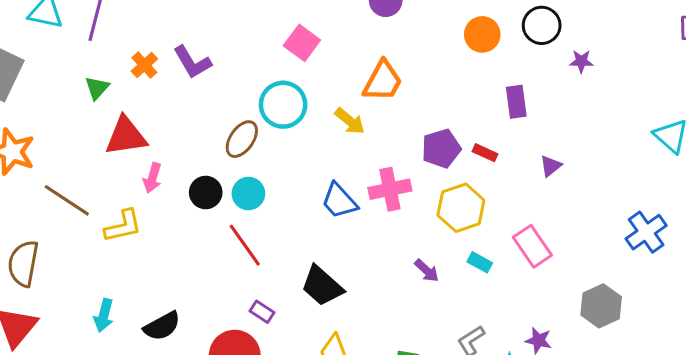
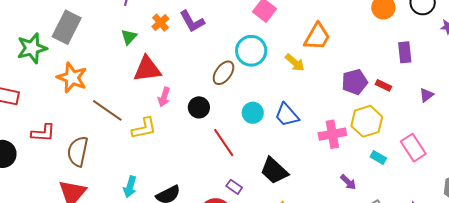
pink cross: (390, 189) -> (332, 134), moved
cyan circle: (248, 194) -> (253, 113), moved
purple arrow: (427, 271) -> (348, 182), moved

